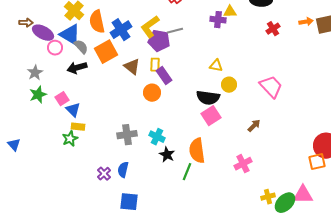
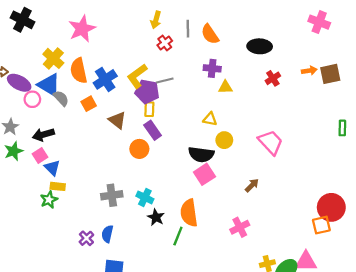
yellow triangle: (230, 12) -> (225, 87), moved
orange square: (106, 52) -> (89, 104), size x0.6
yellow rectangle: (155, 65) -> (149, 109), moved
black arrow: (77, 68) -> (43, 135), moved

